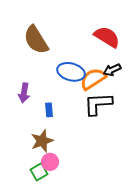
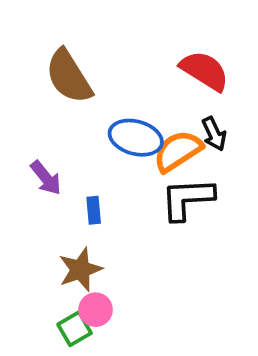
black arrow: (112, 70) -> (214, 134), turned -90
purple arrow: (24, 93) -> (46, 178), turned -48

